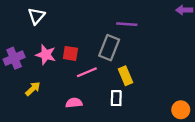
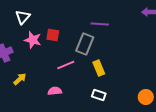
red square: (70, 53) -> (53, 35), moved
pink star: (46, 55) -> (33, 40), moved
white rectangle: (116, 98) -> (99, 95), moved, turned -72

